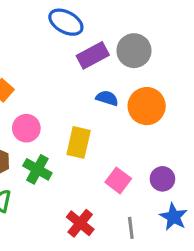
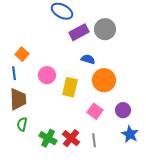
orange circle: (147, 106) -> (104, 80), moved
pink circle: (26, 128) -> (47, 75), moved
green cross: (37, 169) -> (48, 138), moved
gray line: (131, 228) -> (94, 140), moved

